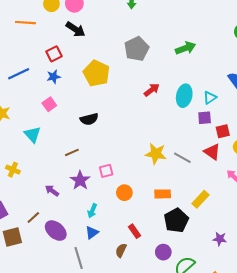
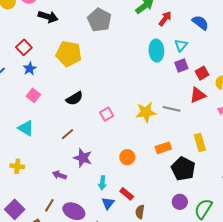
black arrow: (76, 29) -> (48, 17), moved
red arrow: (152, 90) -> (165, 19), moved
red triangle: (212, 152) -> (198, 95), turned -42
pink square: (106, 171) -> (107, 114), moved
yellow rectangle: (200, 199) -> (200, 142), turned -42
red rectangle: (135, 231) -> (127, 194), moved

